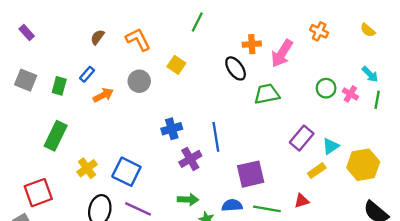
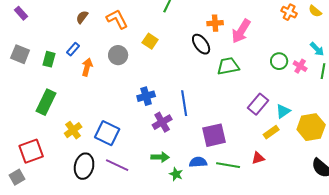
orange cross: (319, 31) -> (289, 12), moved
orange arrow: (103, 95) -> (87, 67), turned -48

